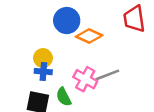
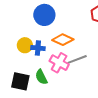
orange diamond: (89, 36) -> (63, 40), moved
blue cross: (43, 72) -> (38, 48), moved

